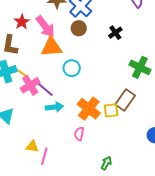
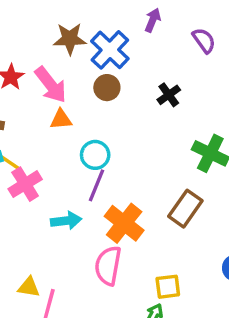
orange triangle: (51, 47) -> (61, 119), size x0.6
purple line: (45, 89) -> (96, 185), moved, turned 72
yellow square: (111, 110) -> (168, 287), moved
pink semicircle: (79, 134) -> (108, 266), size x1.6

